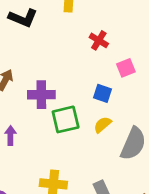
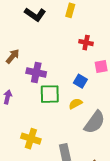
red cross: (99, 40) -> (86, 43), turned -32

